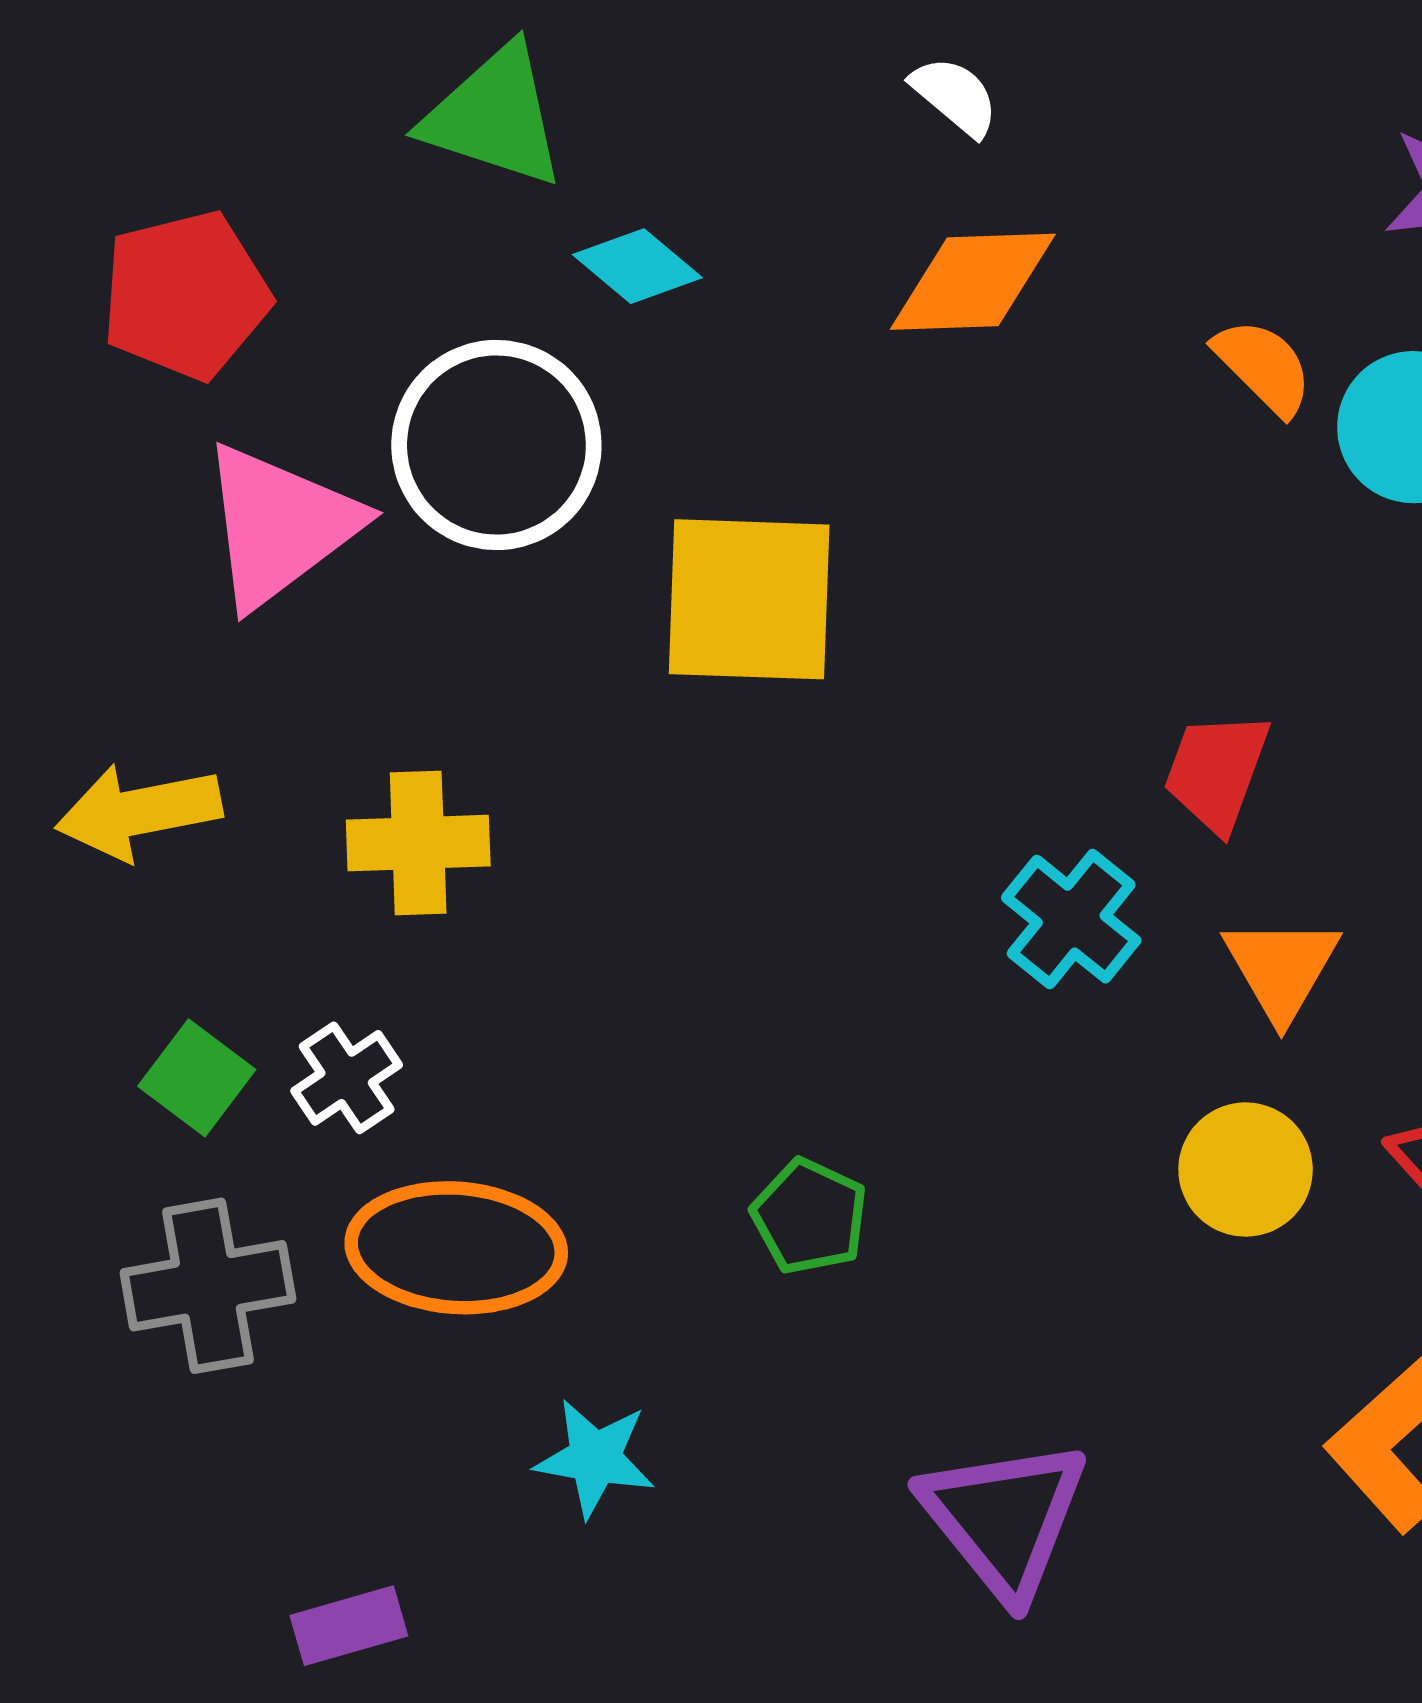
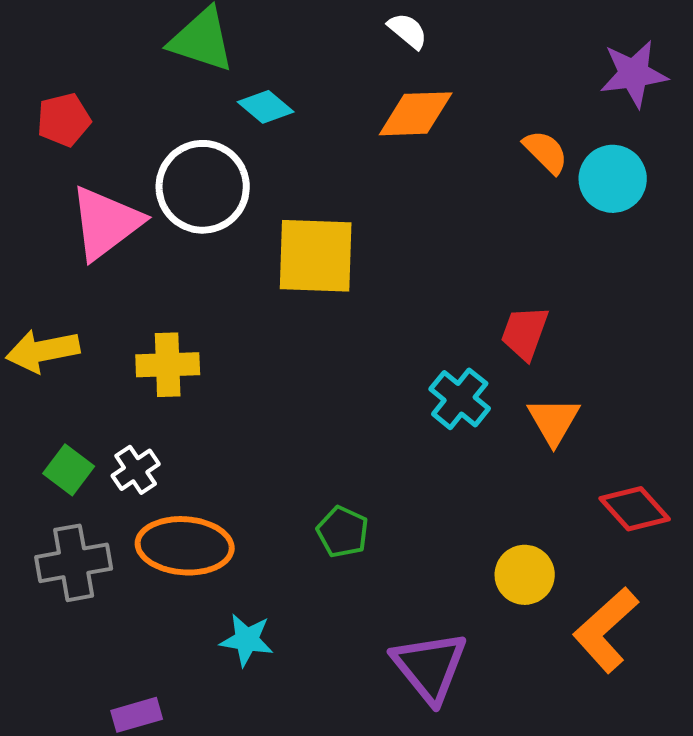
red pentagon: (186, 295) -> (64, 120), size x0.7
yellow circle: (1246, 1170) -> (525, 575), moved

